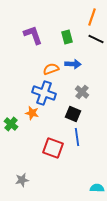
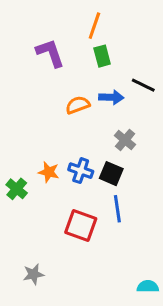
orange line: (92, 17) -> (94, 26), moved
black line: (96, 39) -> (143, 85), moved
blue cross: (44, 93) -> (81, 171), moved, size x0.7

